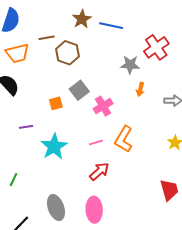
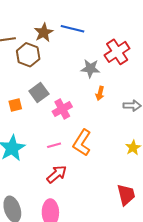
brown star: (82, 19) -> (44, 32), moved

